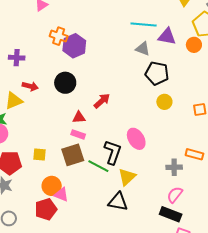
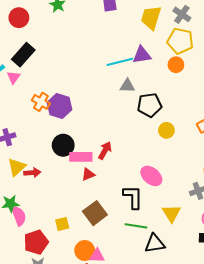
orange cross: (59, 36) -> (41, 102), turned 30
purple triangle: (167, 36) -> (142, 55), moved
red arrow: (30, 86) -> (32, 173), moved
yellow triangle: (14, 101) -> (17, 167), moved
pink rectangle: (78, 134) -> (81, 157), moved, size x1.5
green line: (98, 166) -> (136, 226), moved
yellow triangle: (127, 177) -> (172, 213), moved

